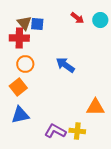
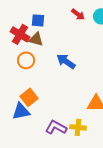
brown triangle: (24, 23) -> (36, 39), moved, turned -35
red cross: (19, 38) -> (20, 34), turned 30
orange square: (18, 87) -> (29, 97), moved

